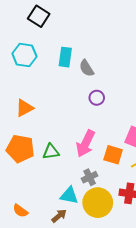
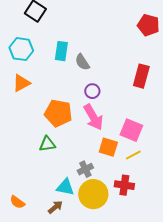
orange triangle: (24, 108) -> (21, 83), moved
pink arrow: (86, 144) -> (93, 117), moved, turned -56
orange pentagon: (20, 149) -> (58, 113), moved

